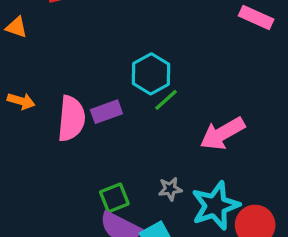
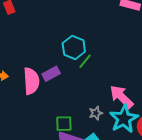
pink arrow: (222, 133) -> (122, 97), moved, turned 84
green square: (114, 198) -> (64, 124), turned 30

